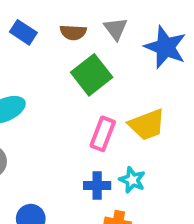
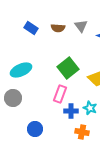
green square: (92, 75) -> (68, 68), moved
pink rectangle: (103, 134) -> (60, 94), moved

